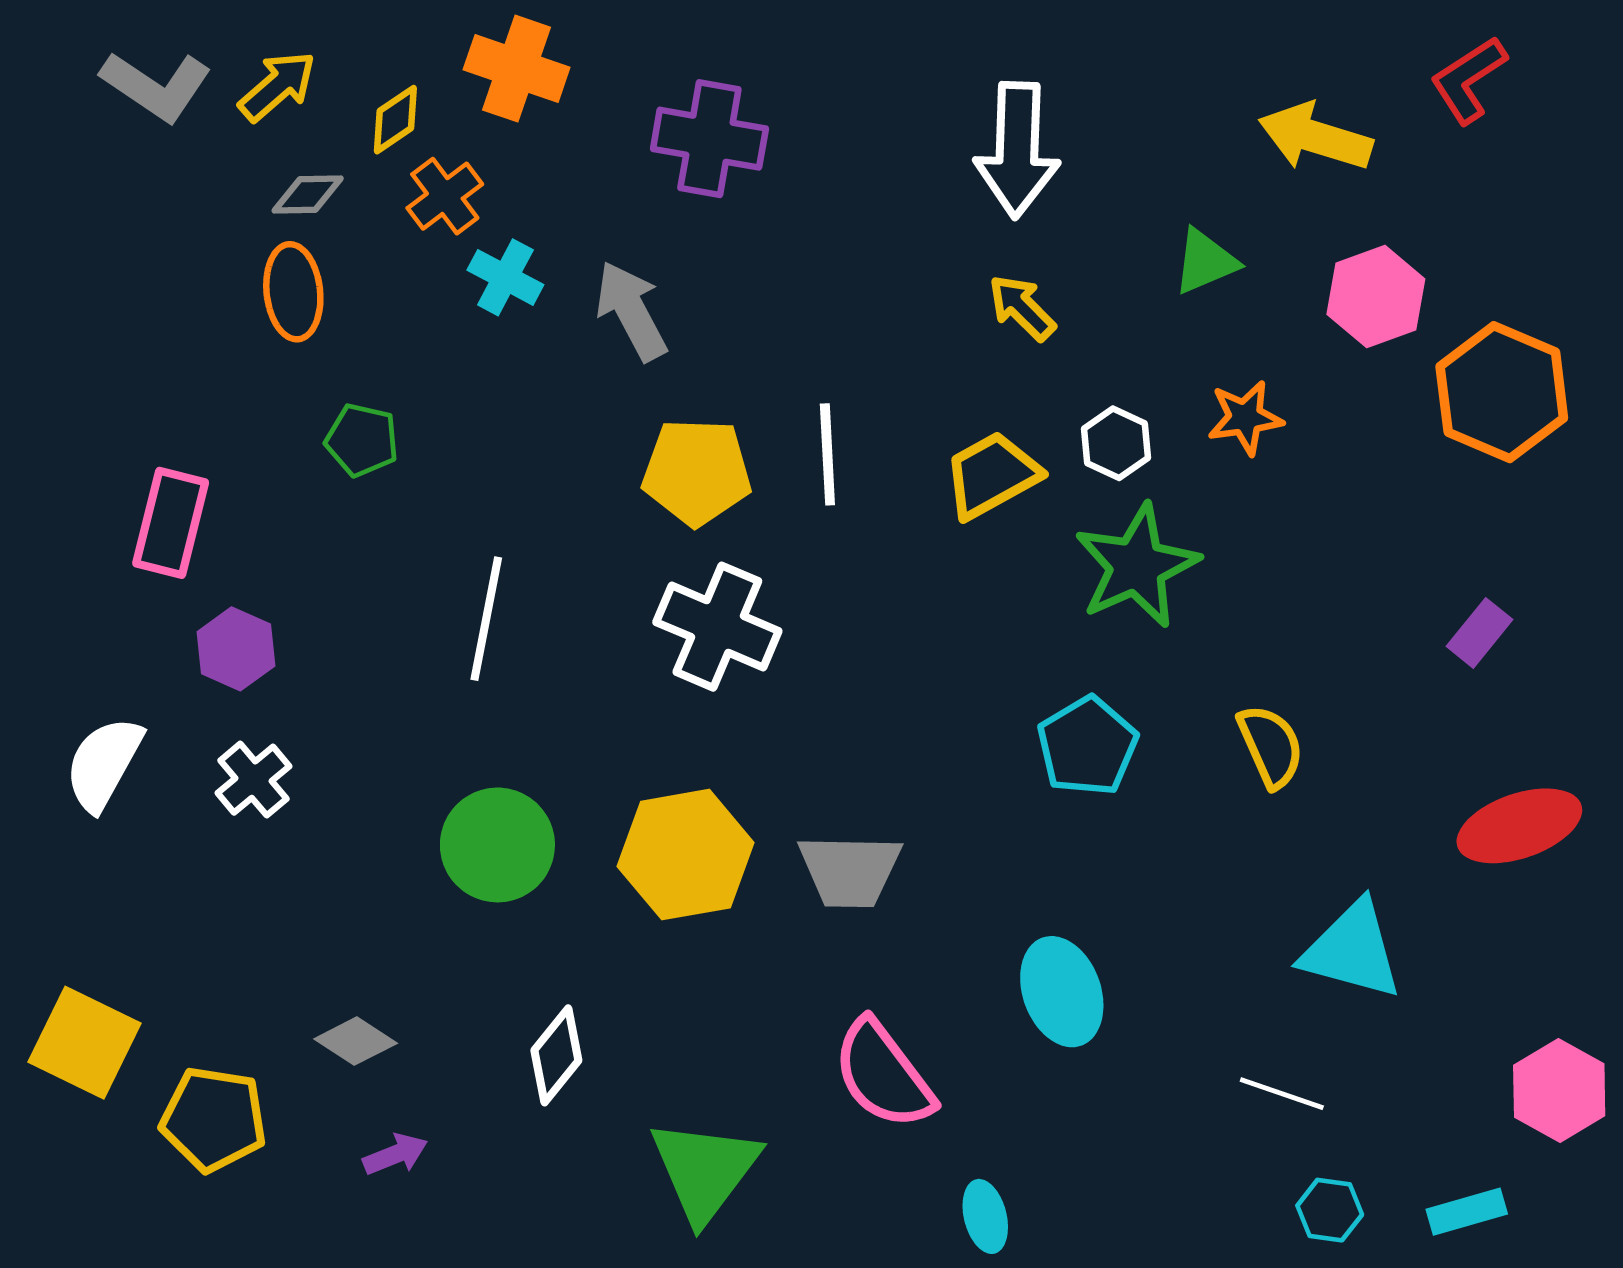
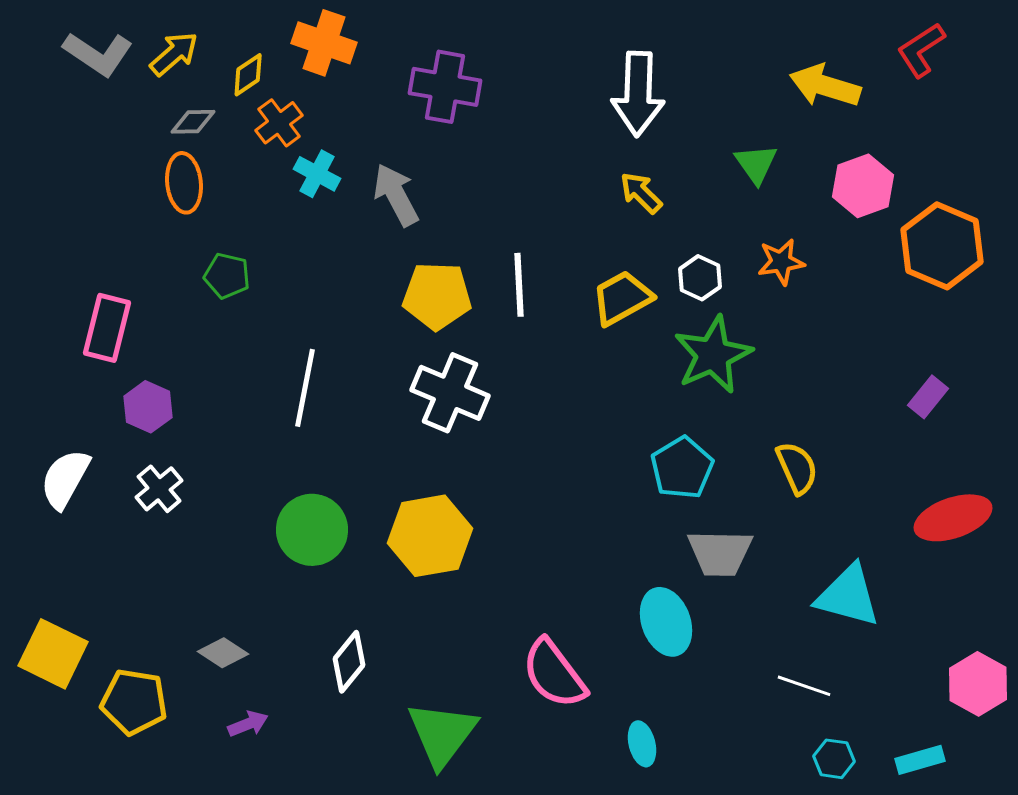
green triangle: (1205, 261) -> (756, 164), turned -42
gray trapezoid: (850, 870) -> (720, 553), moved
cyan ellipse: (985, 1216) -> (642, 744), moved

